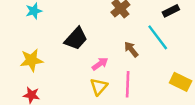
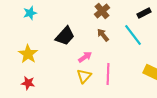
brown arrow: (131, 49) -> (103, 35), moved
yellow star: (31, 60) -> (28, 54), turned -30

